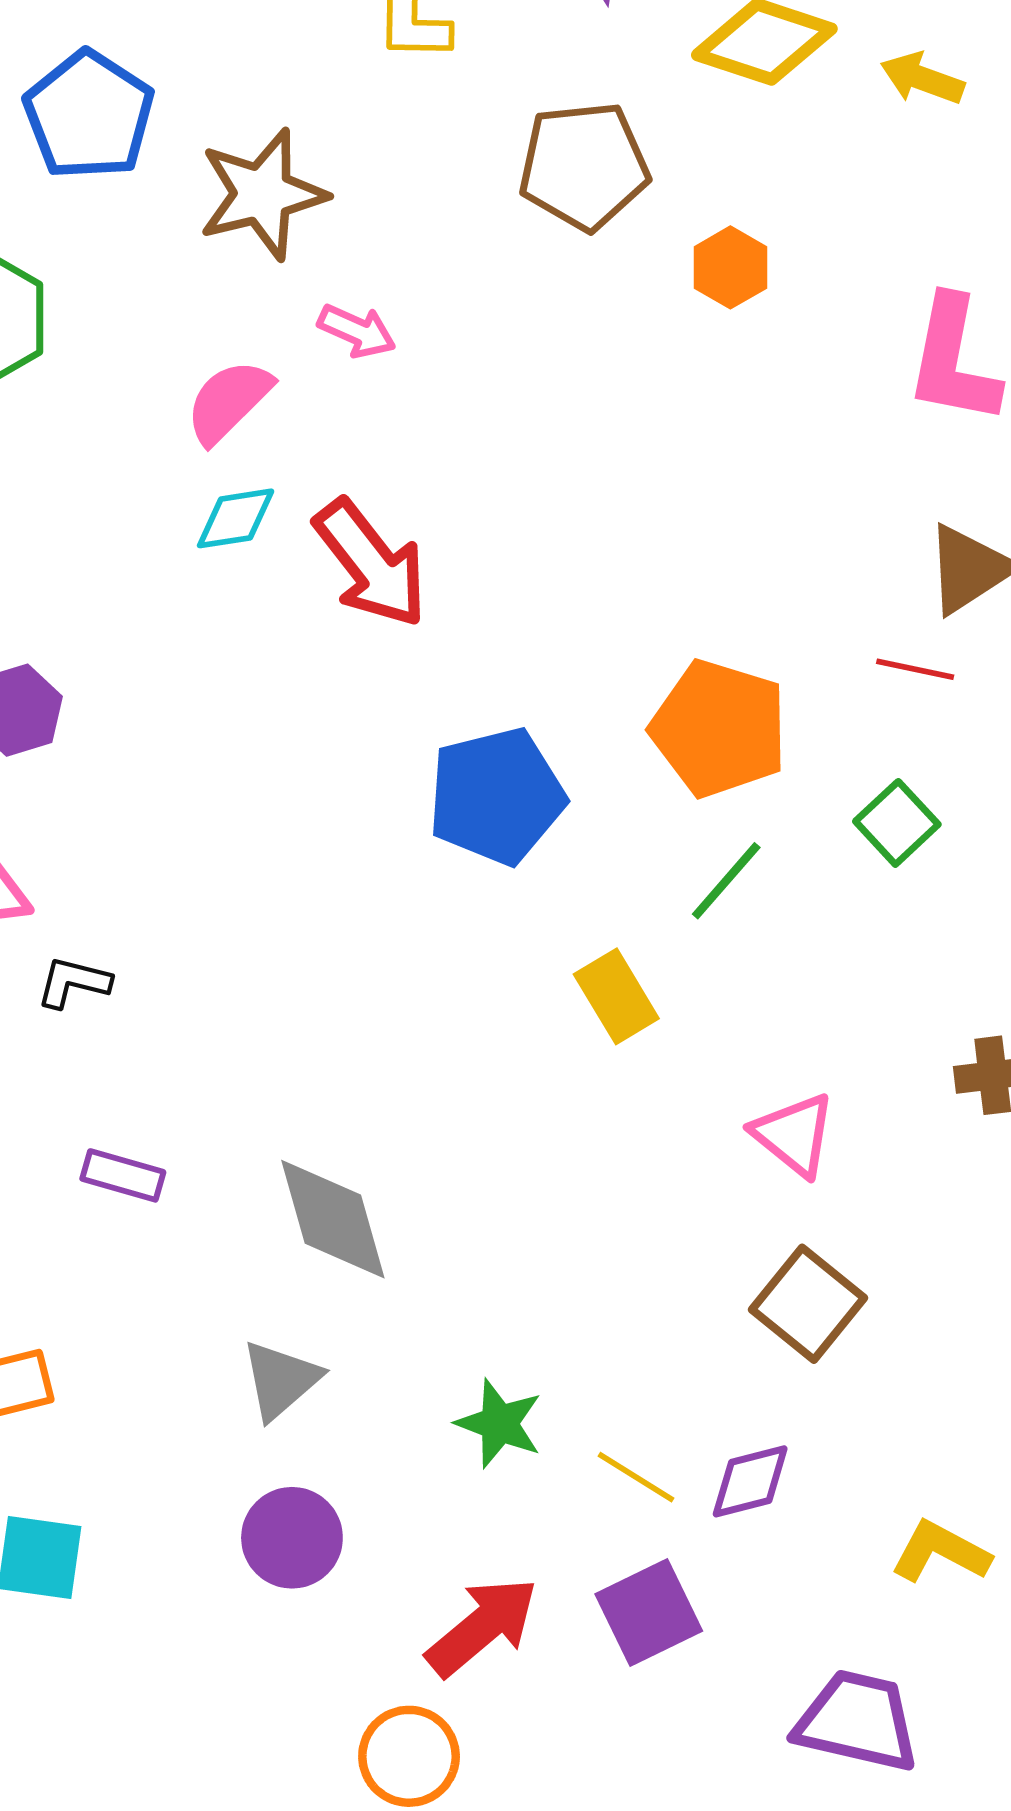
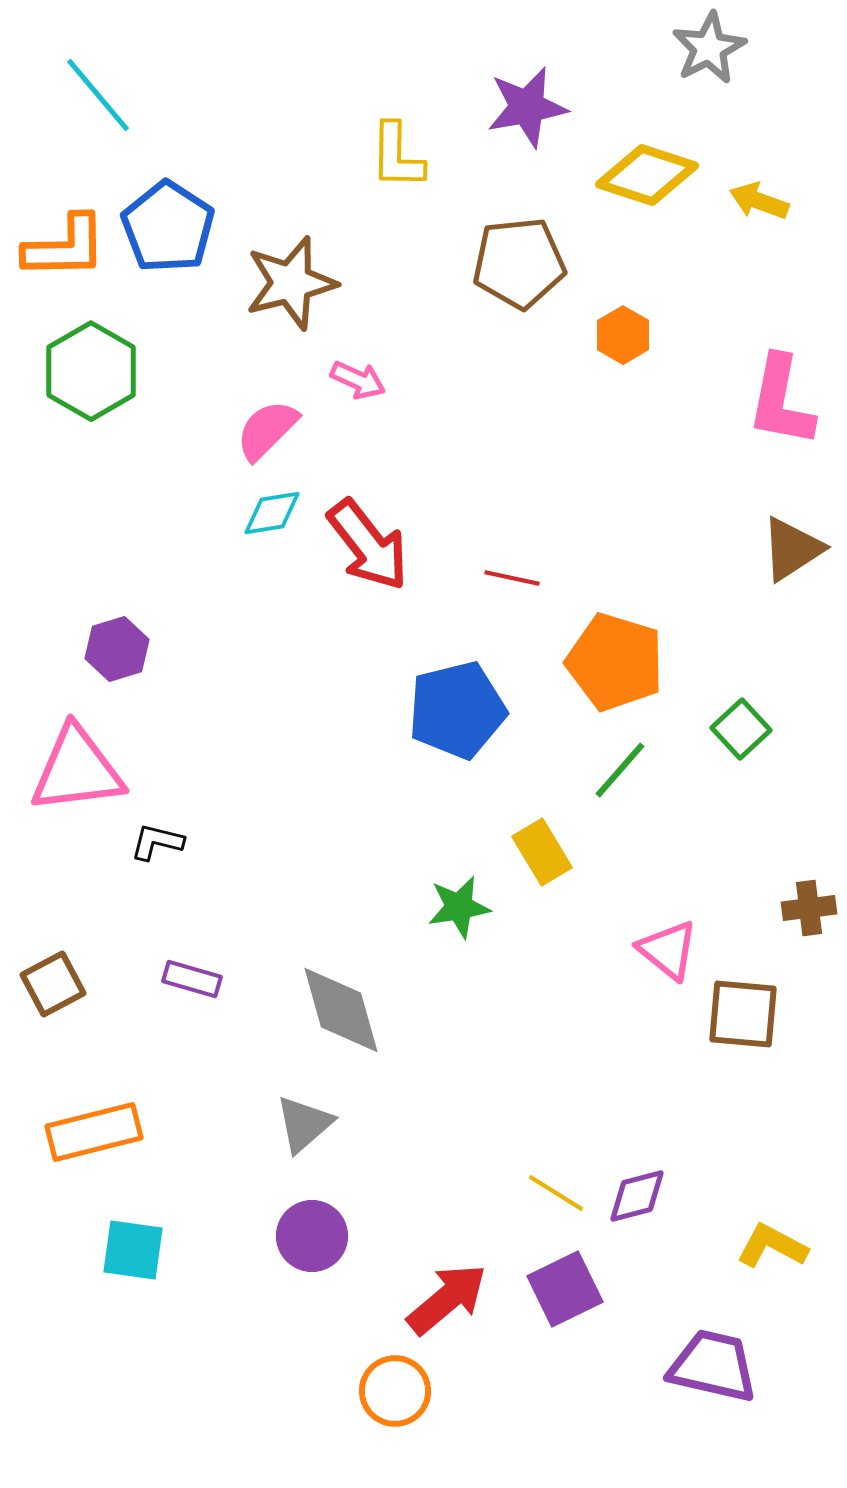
red line: (915, 669) -> (512, 578), moved
brown square: (808, 1304) -> (743, 1014), moved, turned -34
green star: (499, 1424) -> (459, 907), moved, turned -30

